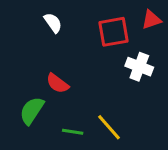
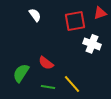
red semicircle: (57, 83) -> (46, 63), moved

